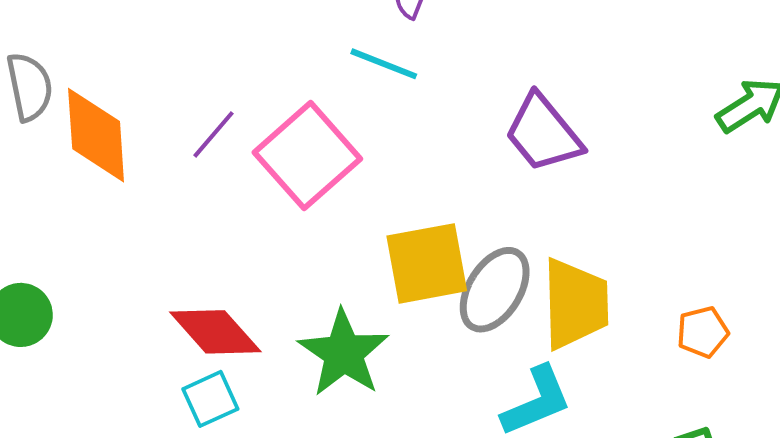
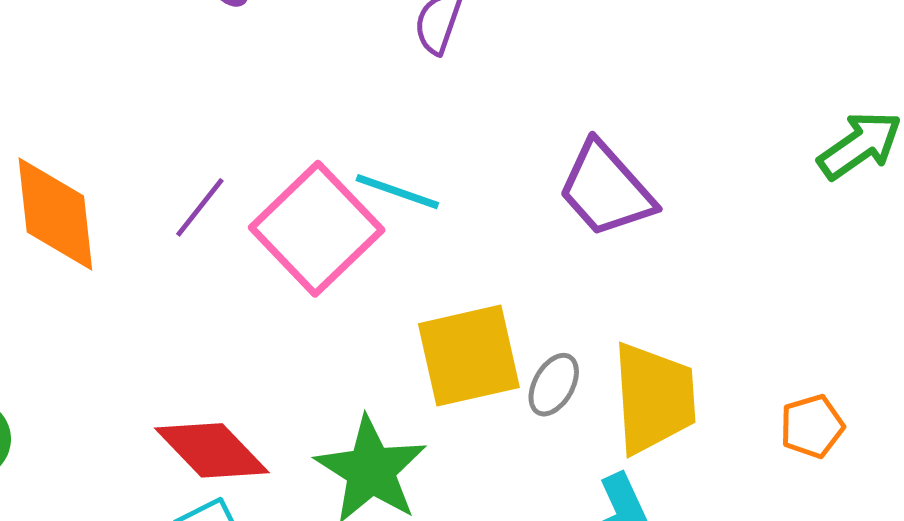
cyan line: (384, 64) -> (397, 192), moved
gray ellipse: (495, 290) -> (554, 385), size x0.6

